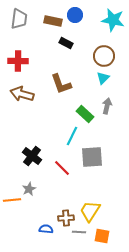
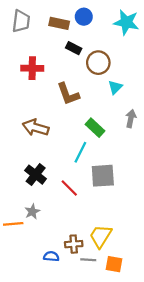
brown circle: (104, 56) -> (98, 63), moved
red cross: (18, 61) -> (32, 68), moved
brown arrow: (22, 94) -> (36, 128), moved
gray arrow: (107, 106) -> (131, 119), moved

